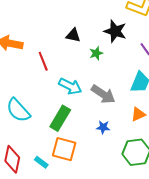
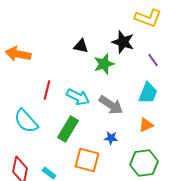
green star: (96, 53) -> (104, 64), size x1.5
red line: (43, 61) -> (47, 90), moved, turned 36
orange square: (64, 149) -> (87, 160), moved

